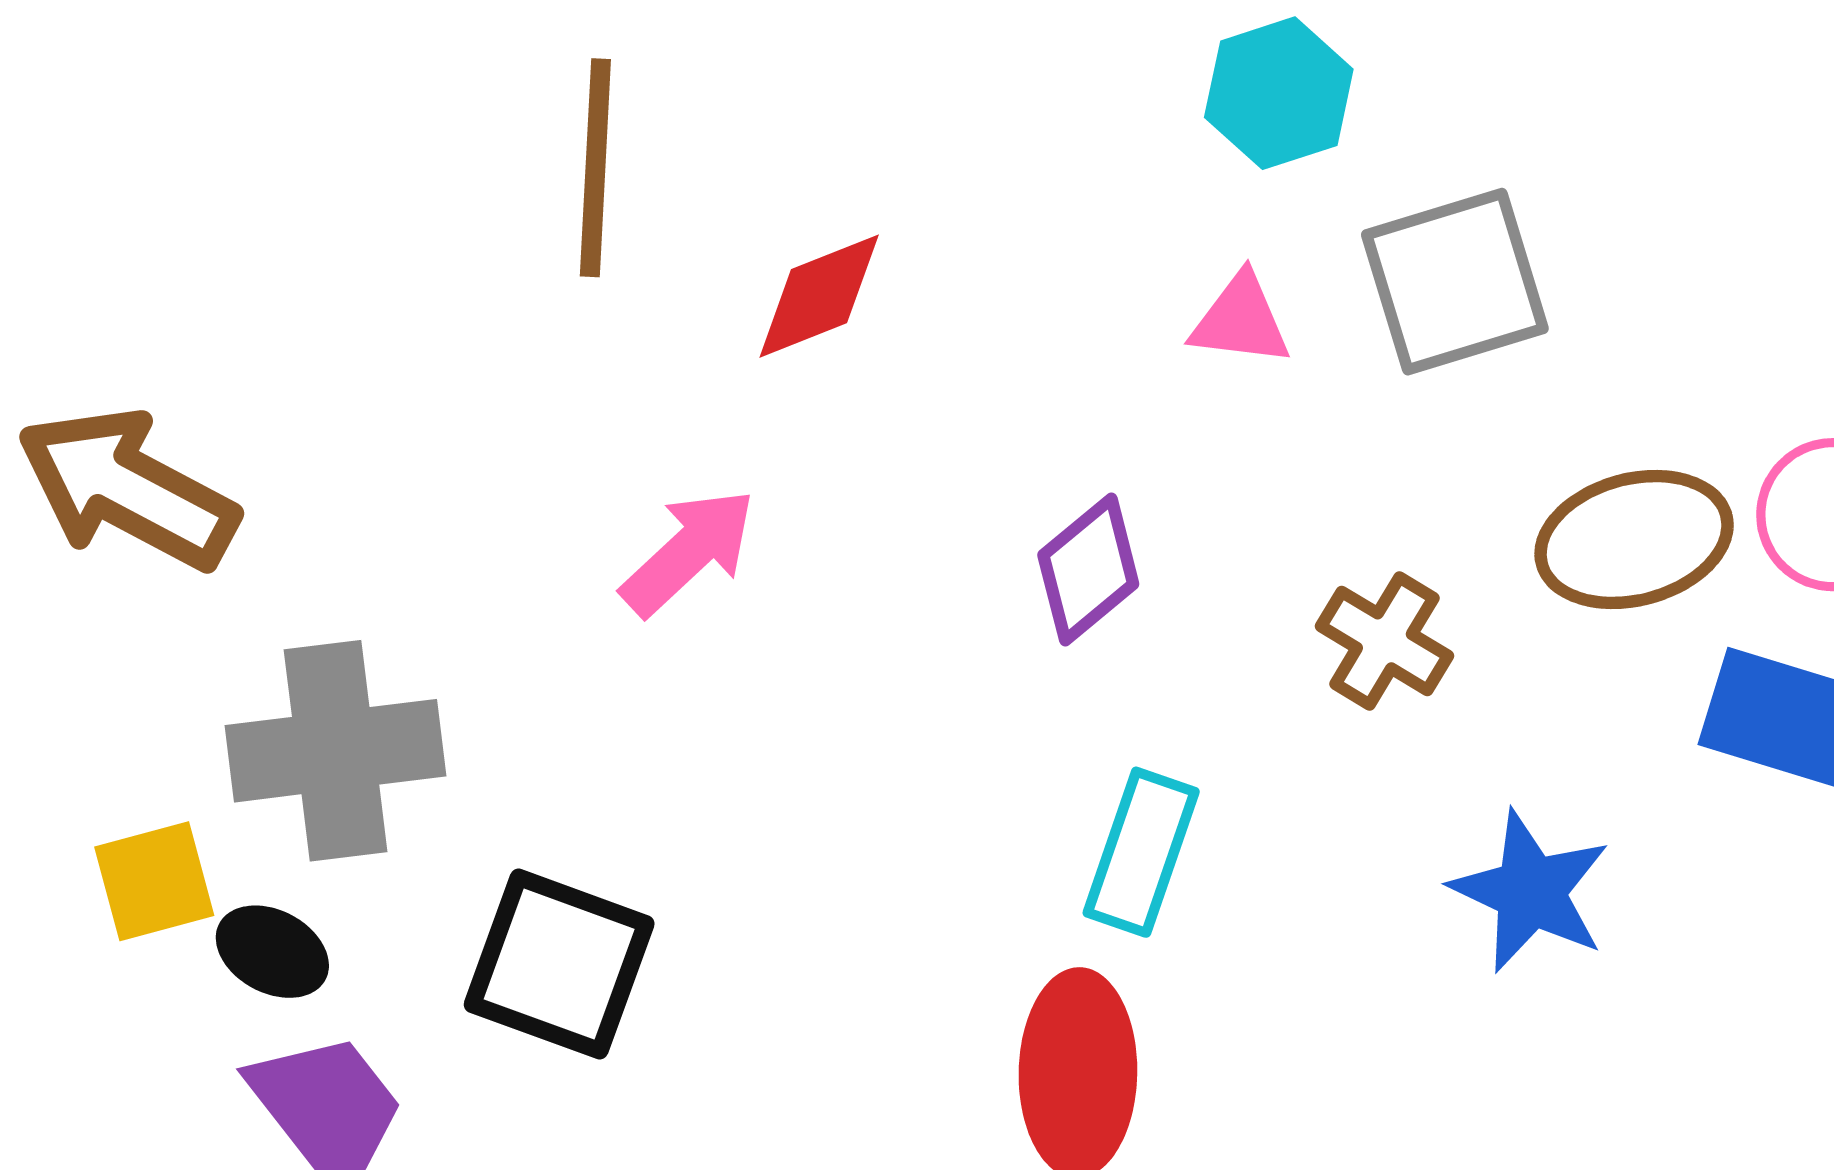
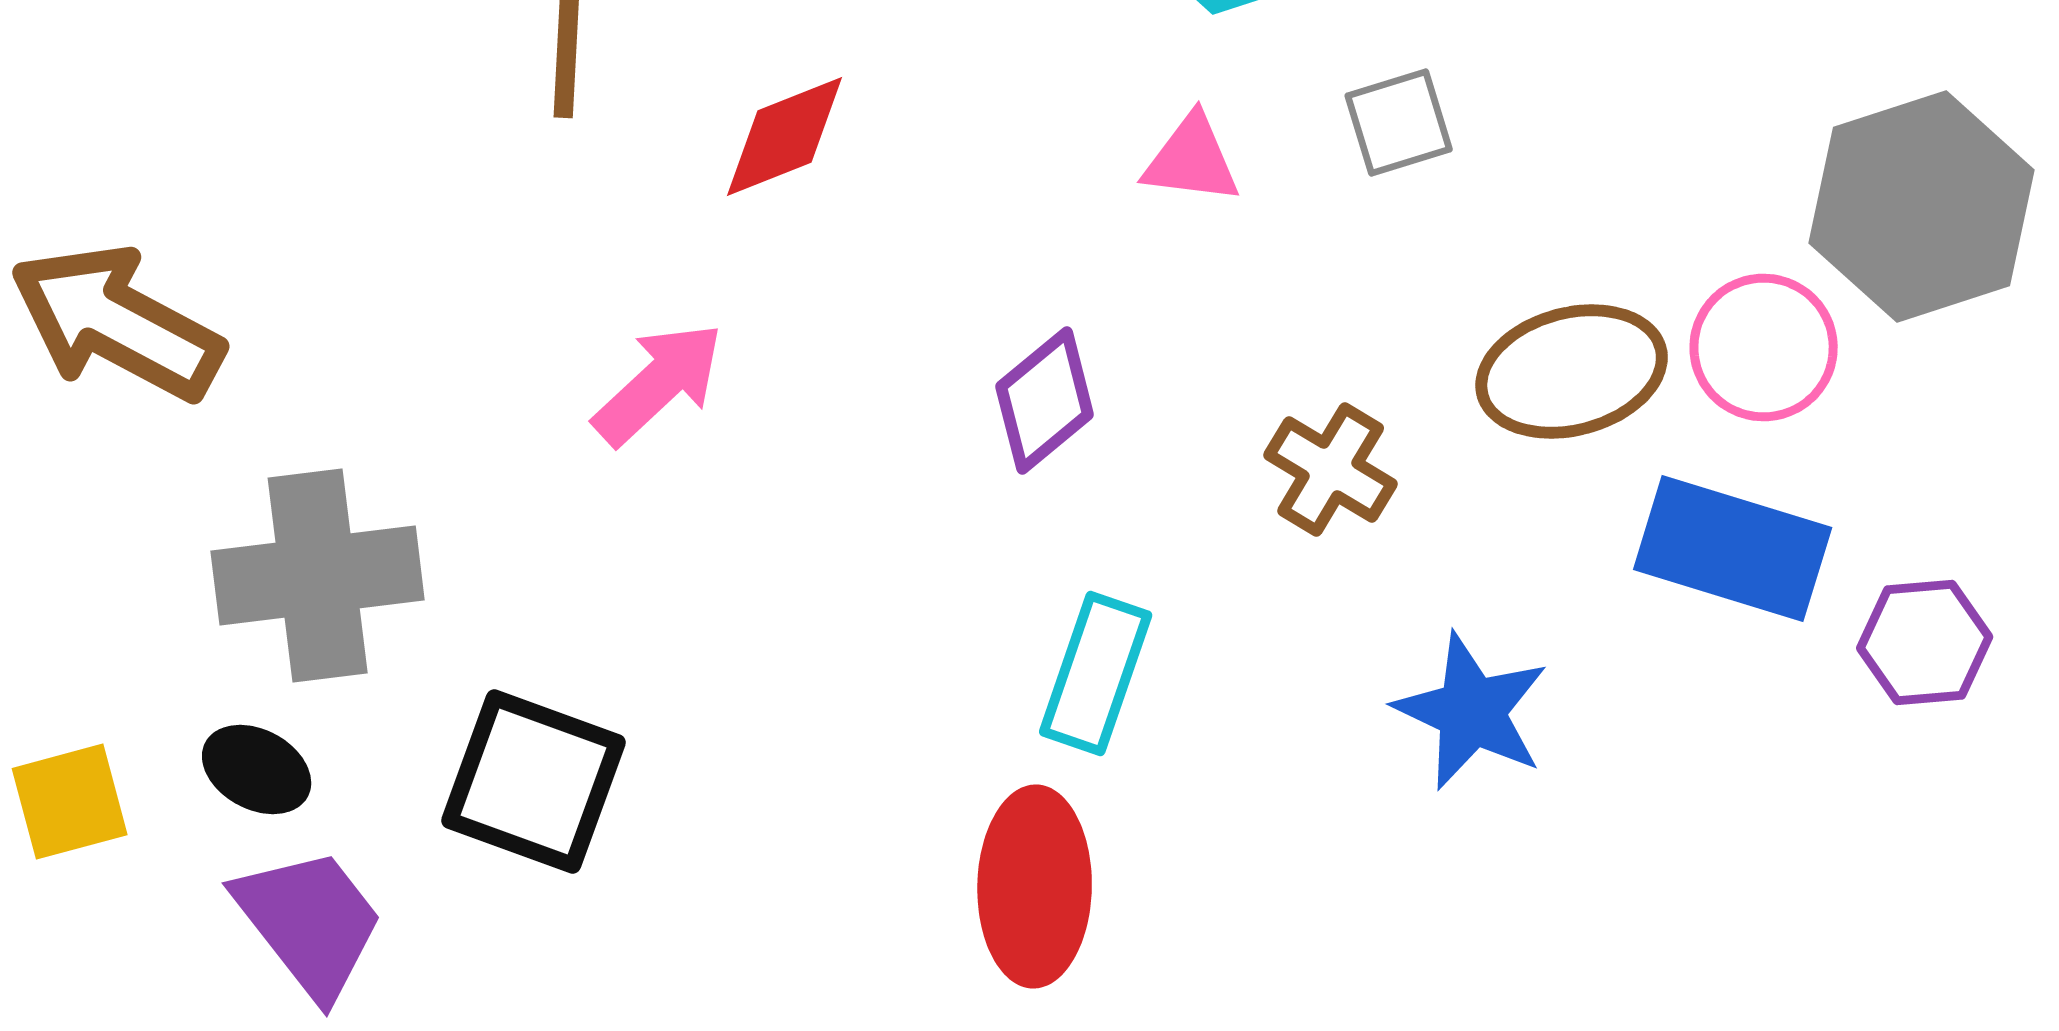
gray square: (1455, 282) -> (1399, 122), size x0.6
yellow square: (154, 881) -> (70, 802), moved

